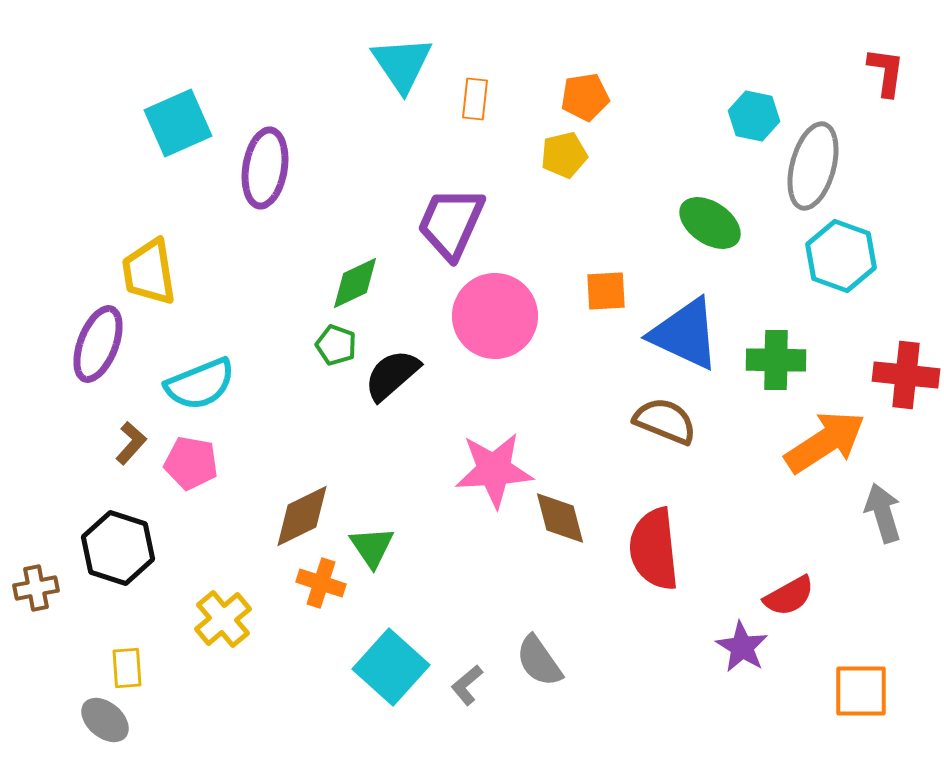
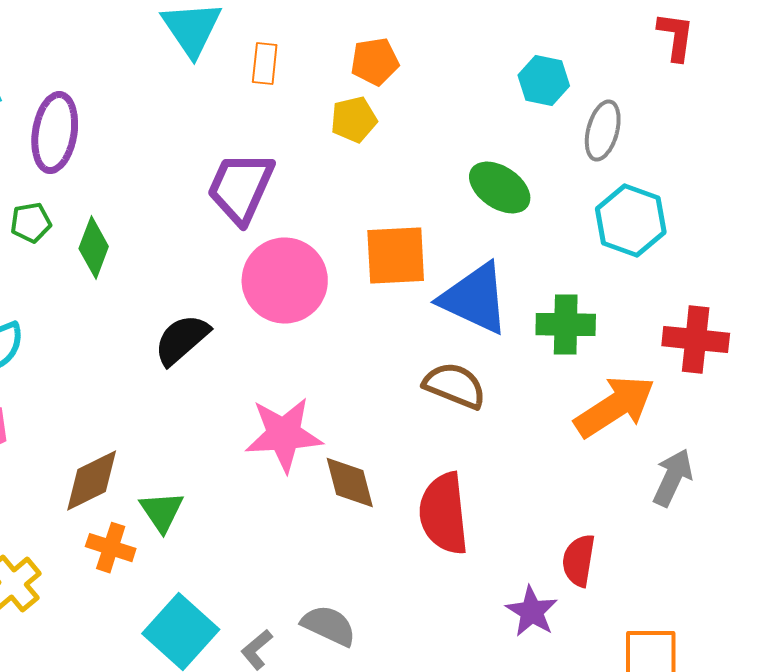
gray ellipse: (813, 166) -> (603, 131), size x0.7
green diamond: (355, 283) -> (94, 248), moved, turned -44
orange square: (606, 291) -> (396, 256), size x1.5
green pentagon: (336, 345) -> (31, 223), moved, turned -30
gray arrow: (883, 513) -> (673, 478), turned 42
red semicircle: (789, 596) -> (579, 561), turned 128
gray semicircle: (539, 661) -> (329, 626), turned 150

